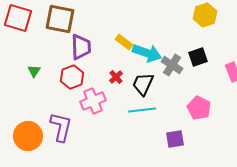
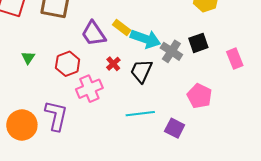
purple trapezoid: (81, 47) -> (94, 34), moved, turned 148
cyan line: (142, 110) -> (140, 114), moved
purple square: (175, 139) -> (175, 128), turned 36

